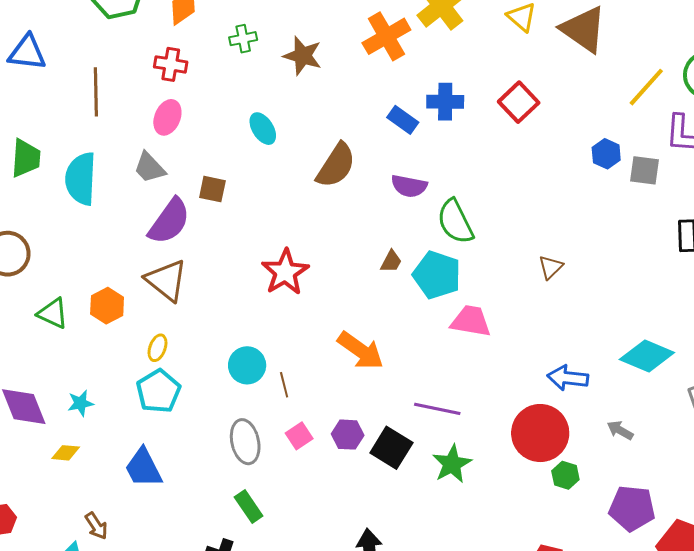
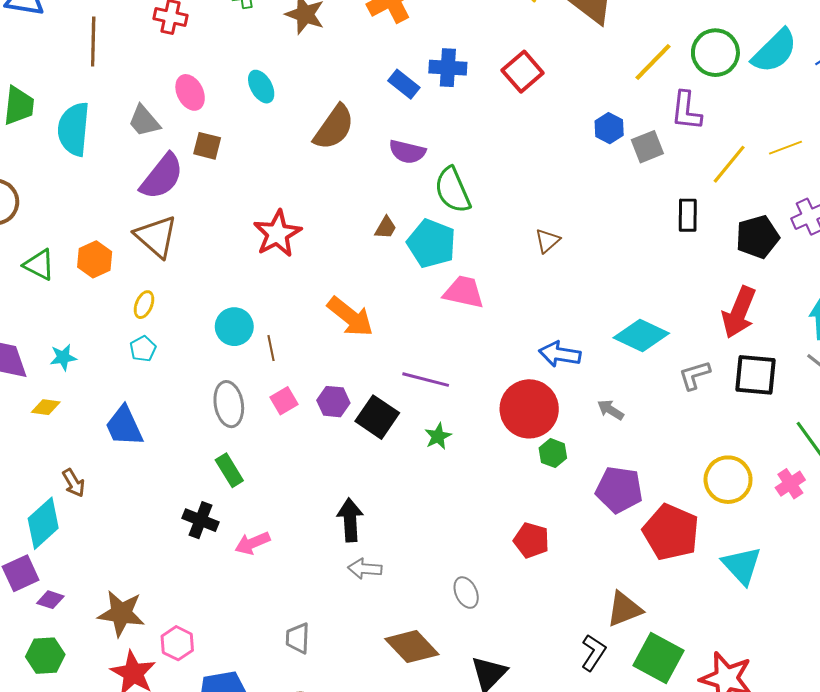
pink ellipse: (167, 117) -> (190, 92), moved, turned -52
gray square: (645, 170) -> (647, 147), turned -32
cyan pentagon: (158, 391) -> (143, 349), size x0.6
green star: (452, 464) -> (438, 436), size x0.7

